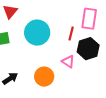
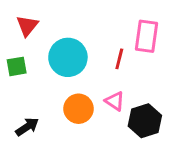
black hexagon: (88, 49) -> (145, 121), moved
orange circle: (44, 77) -> (79, 109), moved

